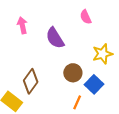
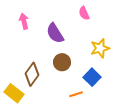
brown circle: (73, 73) -> (62, 62), moved
orange line: (77, 102) -> (76, 94), turned 48

